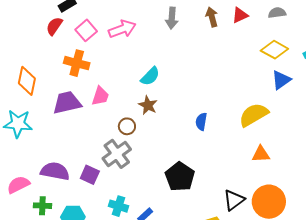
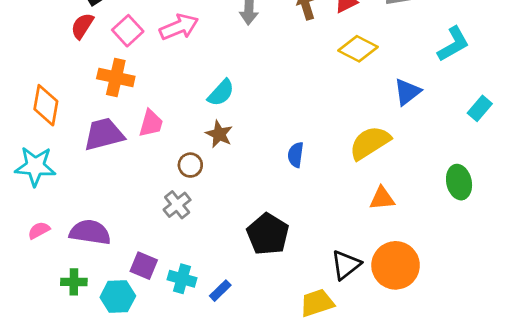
yellow diamond: (274, 50) -> (358, 49), moved
gray cross: (117, 154) -> (177, 205), size x0.7
purple square: (90, 175) -> (144, 266), moved
pink semicircle: (18, 185) -> (39, 230), moved, size x0.7

